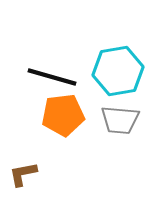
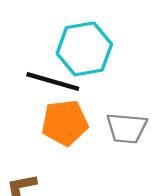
cyan hexagon: (118, 71) -> (84, 49), moved

